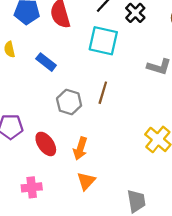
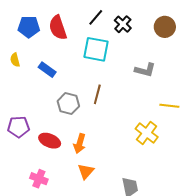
red ellipse: (46, 144) -> (50, 141), turned -30
pink cross: (32, 187) -> (39, 179), turned 30

